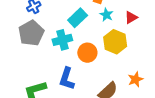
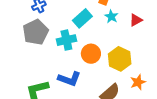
yellow hexagon: (115, 42) -> (120, 59), moved
blue L-shape: (67, 79) -> (69, 79), turned -90

